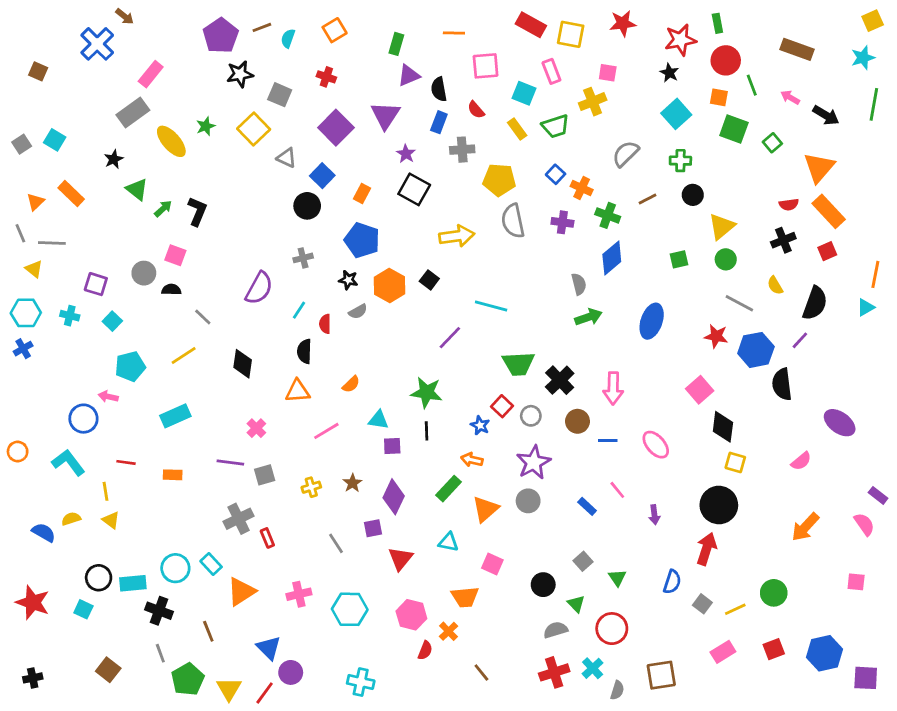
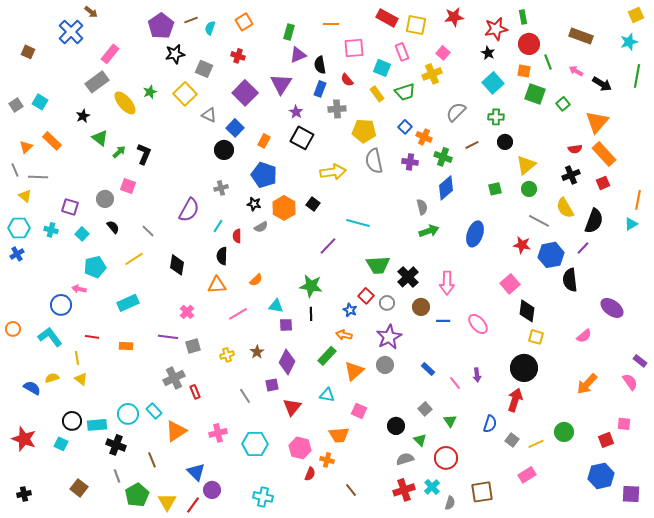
pink square: (608, 73) -> (443, 53), turned 32
yellow semicircle: (775, 285) -> (565, 208), size x1.5
black semicircle: (171, 290) -> (113, 227), moved, turned 48
pink line: (617, 490) -> (455, 383), moved
orange cross: (448, 631) -> (327, 460), turned -32
red square: (774, 649) -> (606, 440), moved

